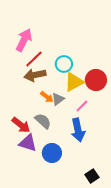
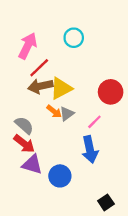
cyan circle: (64, 64) -> (74, 38), moved
yellow triangle: (74, 82) -> (61, 88), moved
gray semicircle: (43, 121) -> (24, 125), moved

